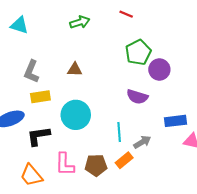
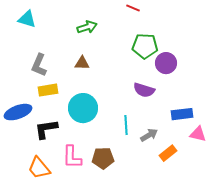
green arrow: (80, 22) -> (87, 27), moved
green pentagon: (138, 52) -> (145, 46), turned 30
orange rectangle: (124, 160) -> (168, 153), moved

